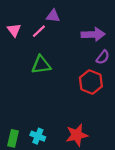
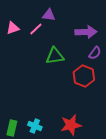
pink triangle: (14, 30) -> (13, 28), turned 48
green triangle: (41, 65) -> (55, 56), moved

